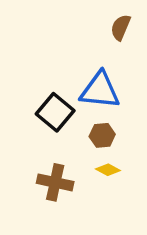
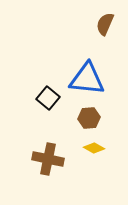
black square: (55, 112) -> (48, 98), size x0.7

